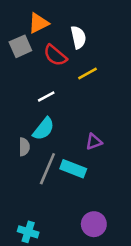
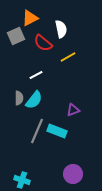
gray semicircle: (24, 147) -> (19, 98), moved

